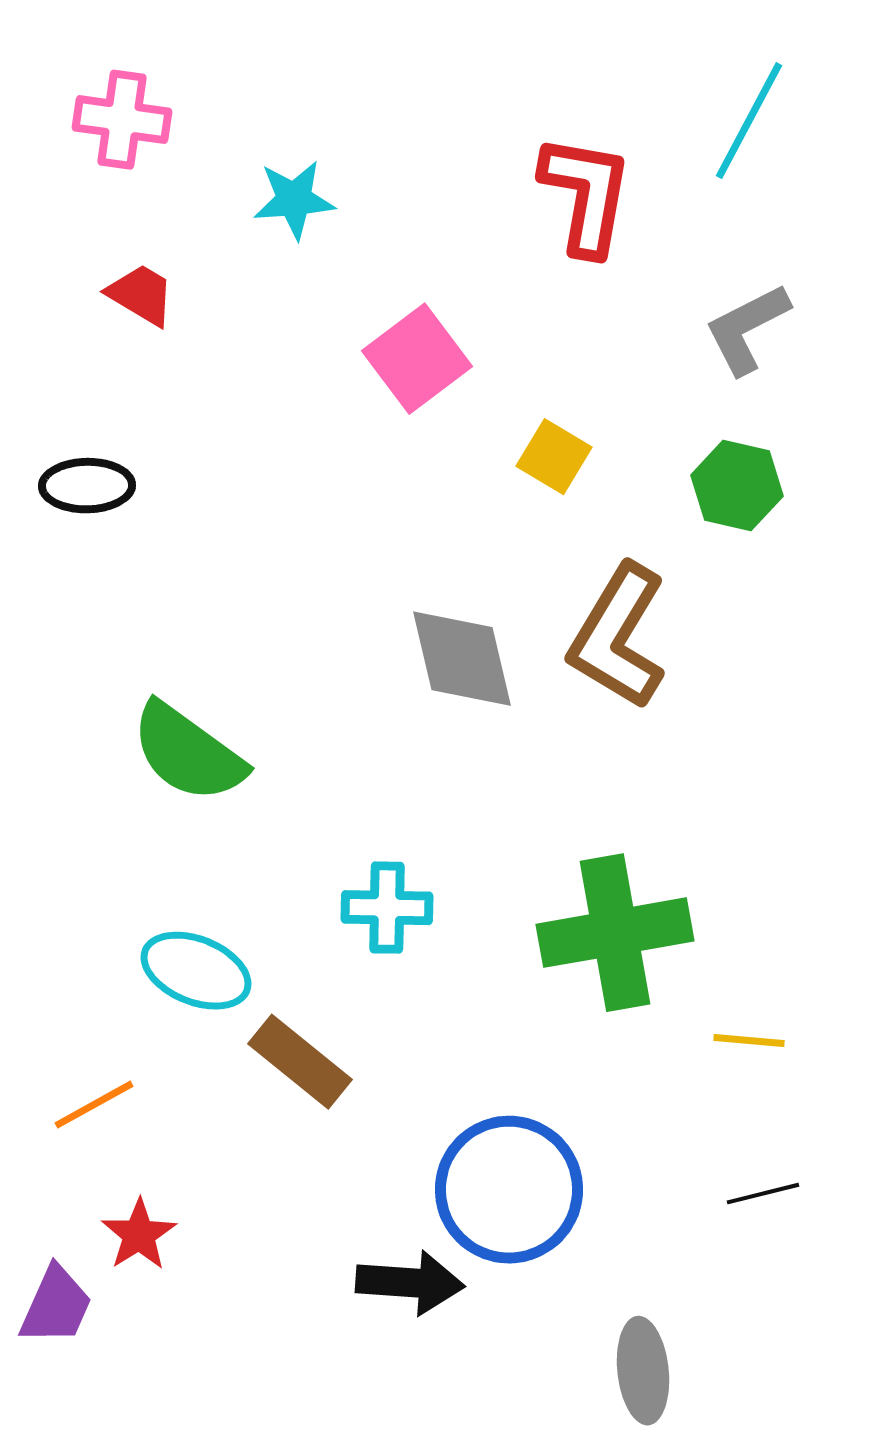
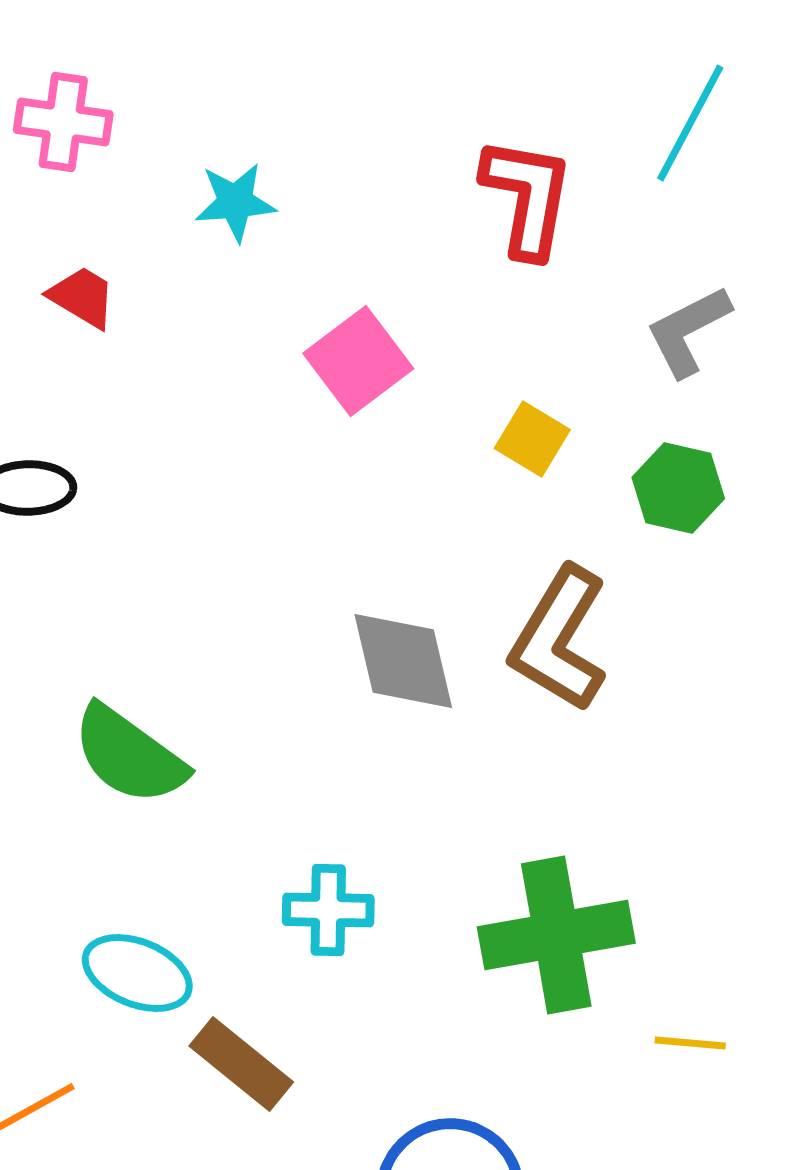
yellow square: (554, 457) -> (532, 439), moved

